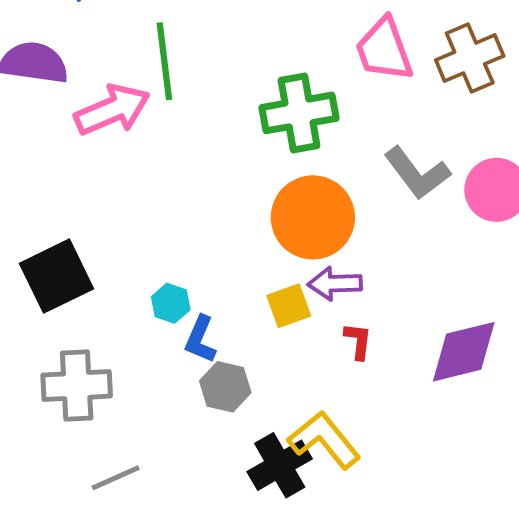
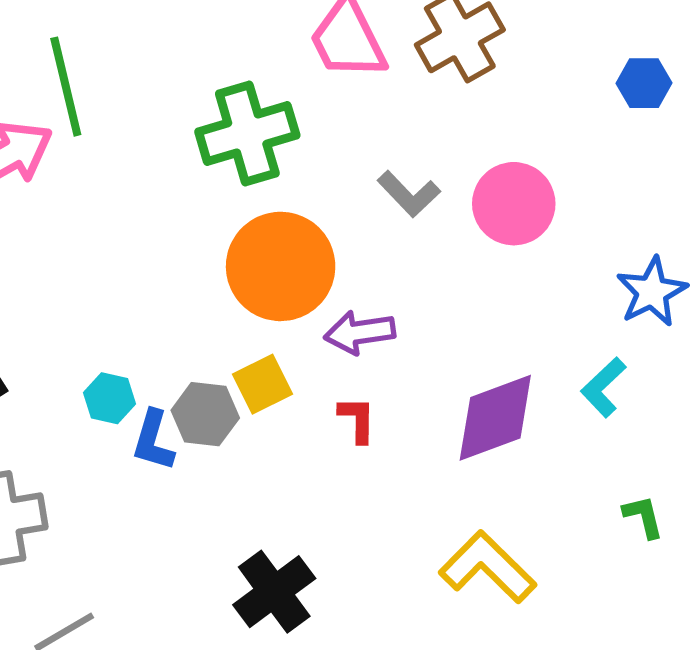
gray L-shape: (417, 173) -> (409, 194), size x0.7
purple arrow: (335, 284) -> (360, 332), moved
gray hexagon: (225, 387) -> (205, 414), moved
yellow L-shape: (324, 440) -> (487, 567), moved

